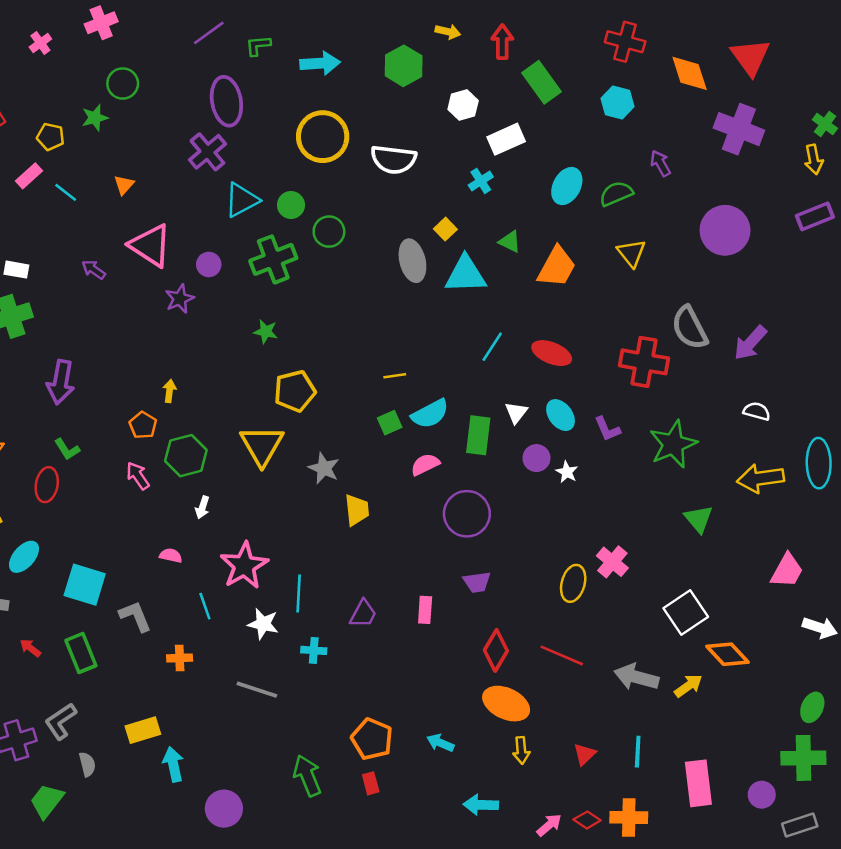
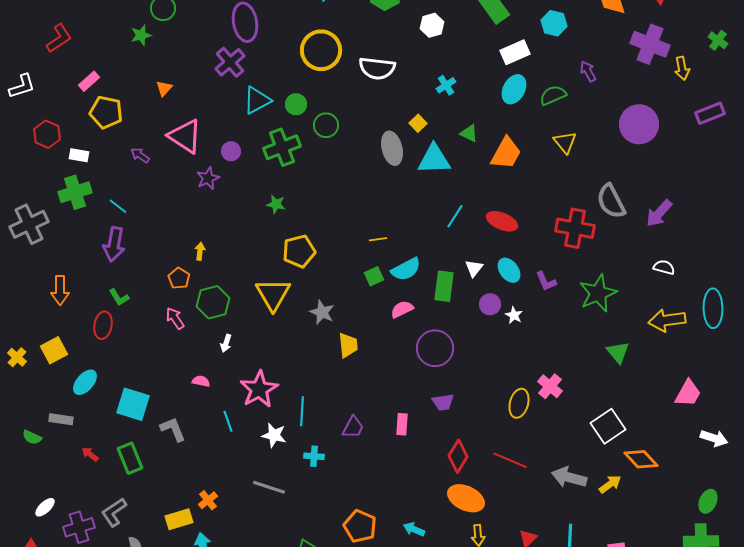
yellow pentagon: (51, 137) -> (106, 112), moved, size x1.5
white rectangle: (506, 139) -> (515, 52), moved
yellow arrow: (814, 159) -> (682, 68), moved
cyan line: (66, 192) -> (118, 206), moved
orange cross: (180, 658) -> (208, 500), moved, turned -36

